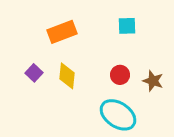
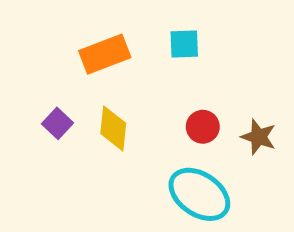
cyan square: (127, 26) -> (184, 44), moved

